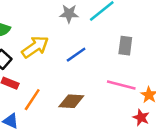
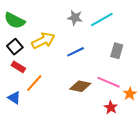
brown diamond: (71, 101) -> (80, 86), moved
red star: (141, 118) -> (111, 107), moved

